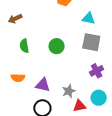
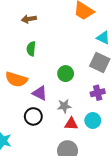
green circle: (57, 46) -> (66, 74), moved
orange semicircle: (18, 78) -> (16, 79), size x1.5

